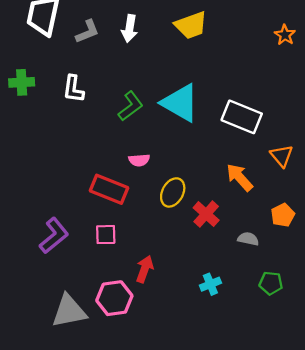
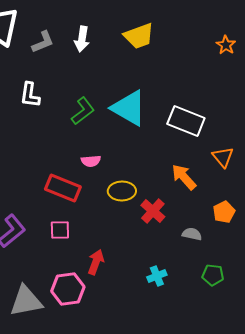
yellow ellipse: (173, 192) -> (122, 191), turned 60

